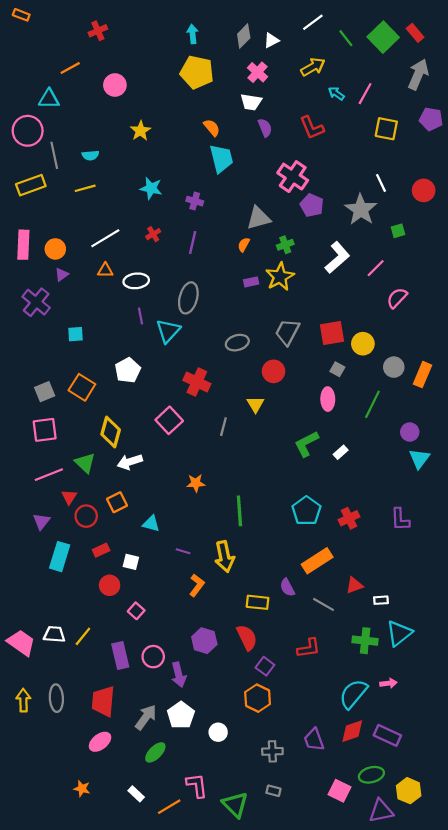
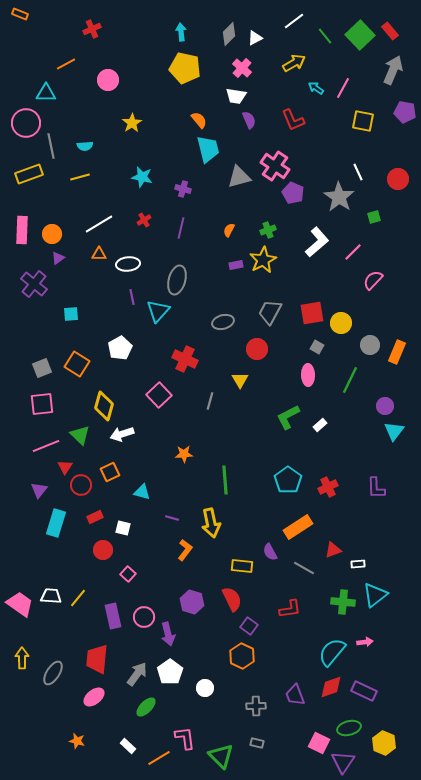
gray triangle: (259, 218) -> (239, 177), moved
gray ellipse: (56, 698) -> (53, 673), moved, turned 35
purple triangle: (381, 811) -> (343, 762), moved, turned -45

